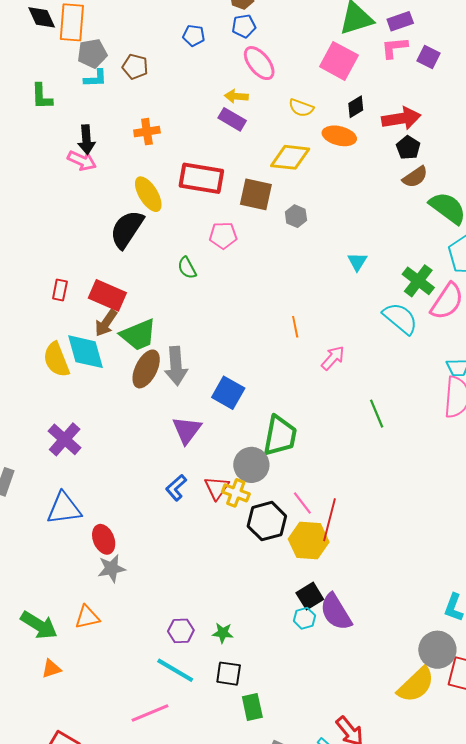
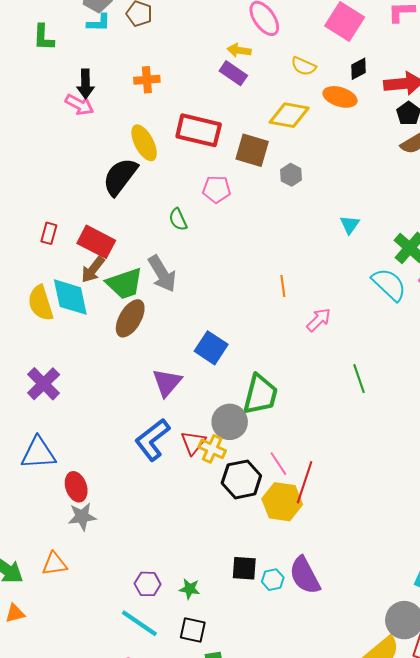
gray arrow: (176, 366) -> (162, 274), moved, turned -30
blue L-shape: (176, 488) -> (152, 440), size x1.6
black square: (310, 596) -> (244, 568), moved, turned 32

